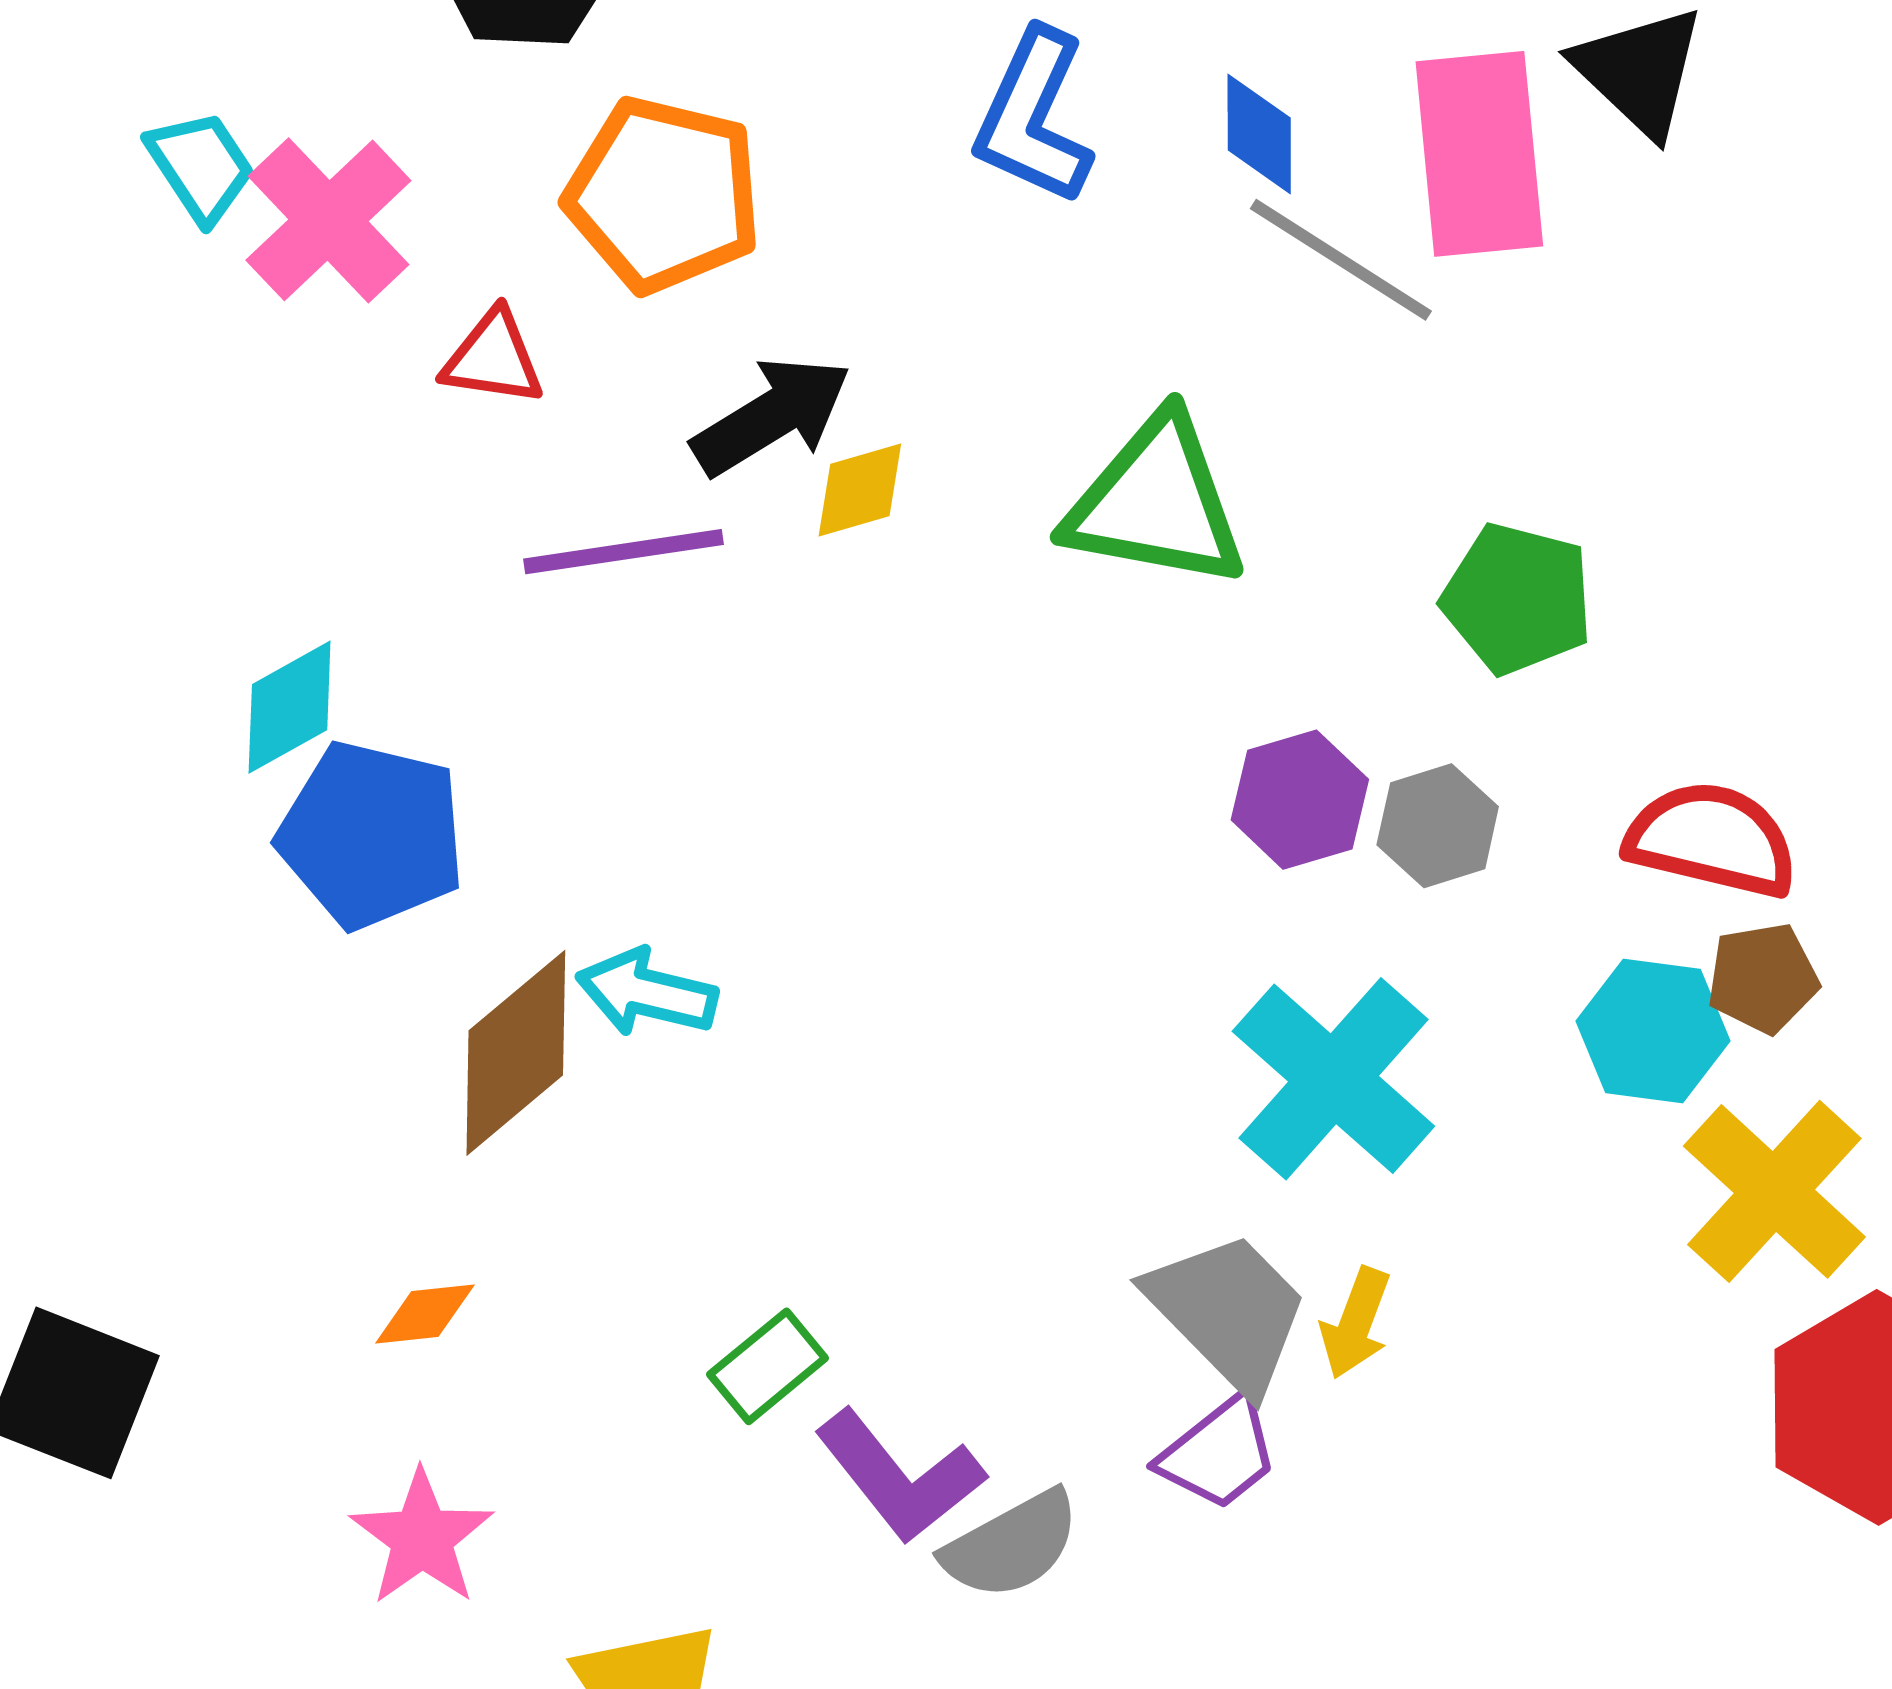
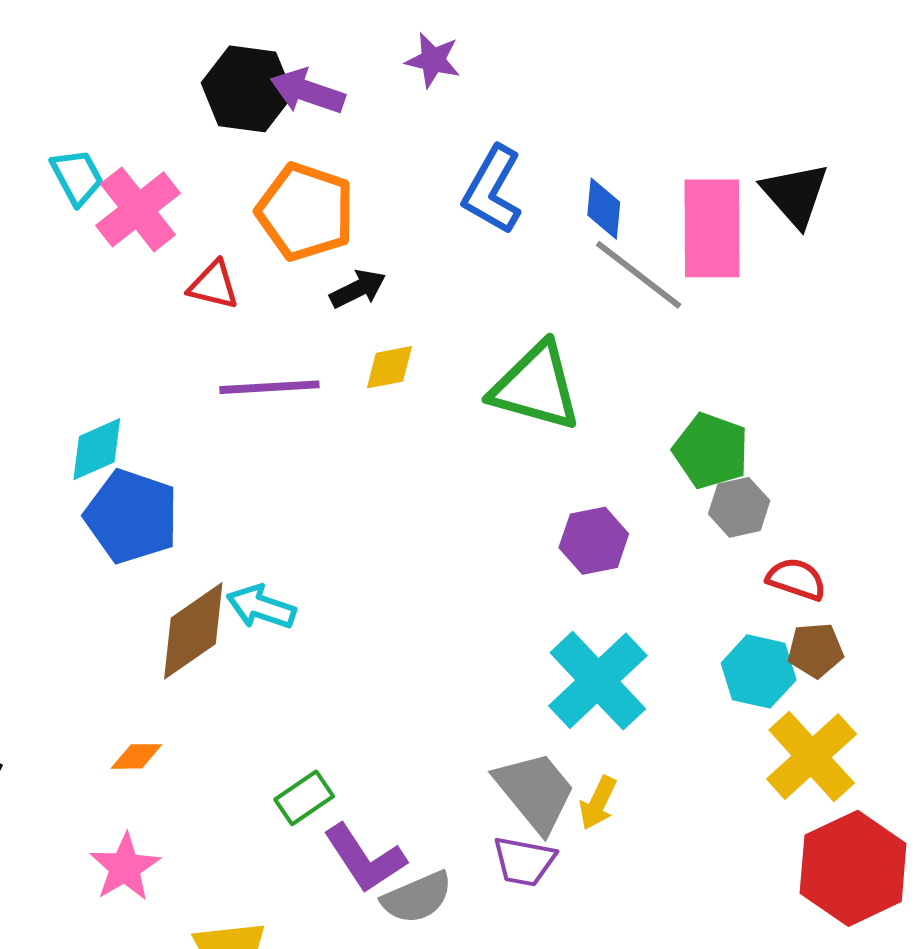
black arrow: (772, 416) -> (358, 289), moved, size x0.7
gray hexagon: (1438, 826) -> (739, 507), moved
red semicircle: (1712, 840) -> (796, 579), size x0.7
purple trapezoid: (1219, 1453) -> (524, 861), turned 44

